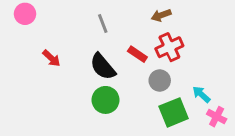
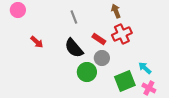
brown arrow: (161, 15) -> (116, 11), turned 88
gray circle: (160, 80) -> (102, 58), moved
green circle: (106, 100) -> (87, 72), moved
pink cross: (217, 117) -> (149, 88), moved

